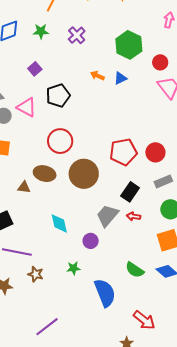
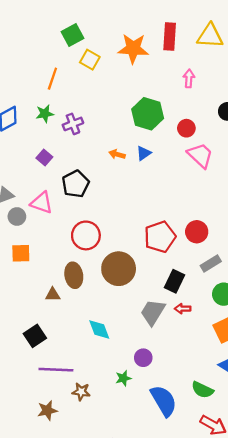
purple cross: (77, 35) -> (73, 124), moved, turned 30
brown ellipse: (45, 174) -> (74, 275), turned 75
purple circle: (91, 241) -> (143, 358), moved
green semicircle: (135, 270) -> (202, 390), moved

